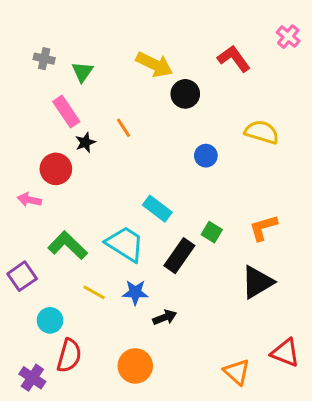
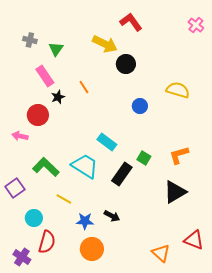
red L-shape: (234, 59) -> (131, 22), moved
blue star: (135, 292) -> (85, 221), moved
black arrow: (165, 317) -> (112, 216), turned 49

